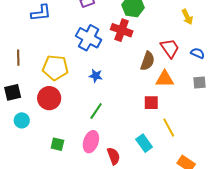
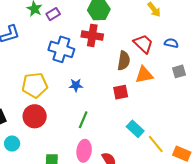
red square: (151, 103) -> (121, 92), moved
yellow line: (169, 128) -> (156, 144), moved
cyan rectangle: (144, 143) -> (135, 129), moved

